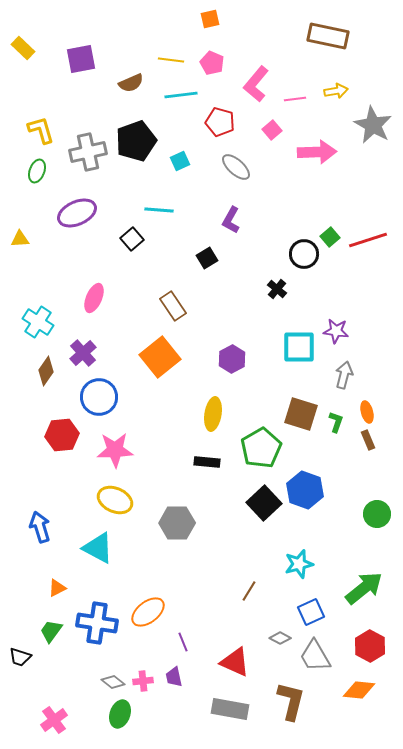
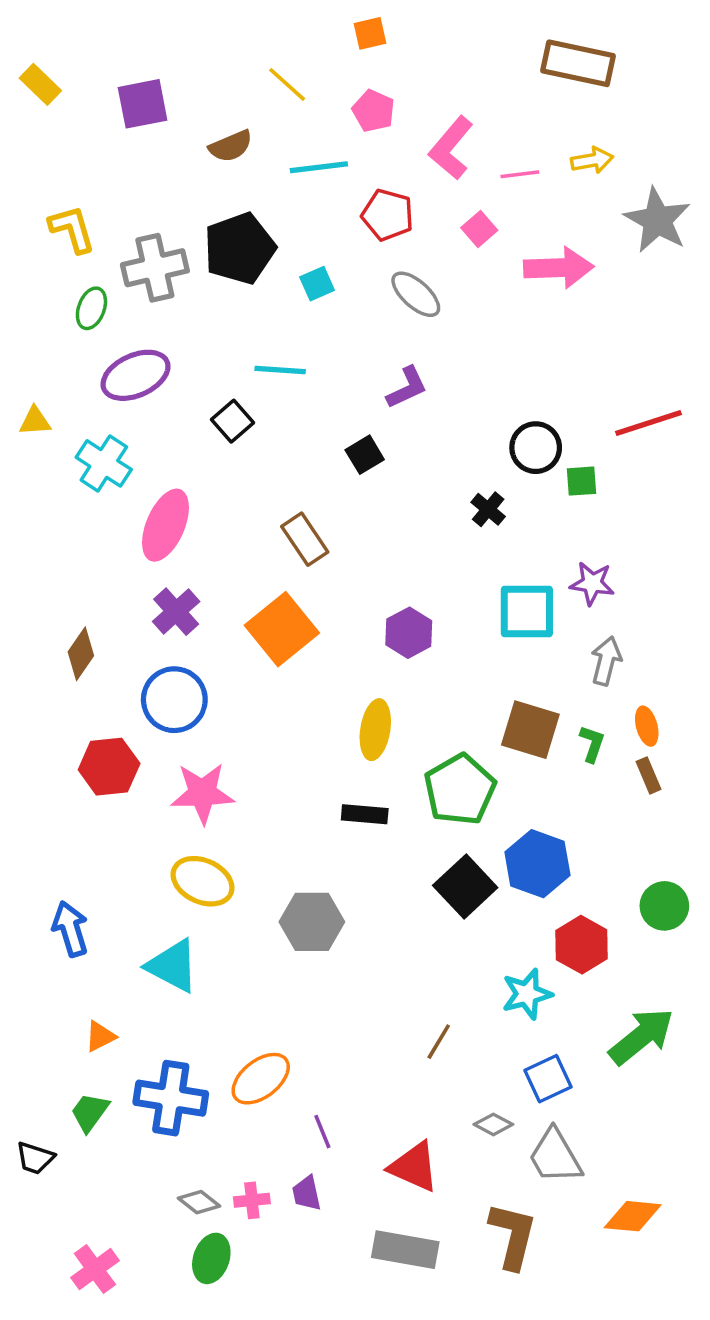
yellow line: (171, 60) -> (287, 84), moved, turned 35
green ellipse: (37, 171) -> (91, 308), moved
purple L-shape: (231, 220) -> (407, 388), turned -144
green square: (330, 237) -> (582, 481), moved, turned 36
pink ellipse: (94, 298) -> (165, 525), size x1.4
cyan cross: (38, 322) -> (104, 463), moved
purple cross: (83, 353) -> (176, 612), moved
red hexagon: (370, 646) -> (582, 945), moved

